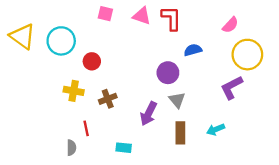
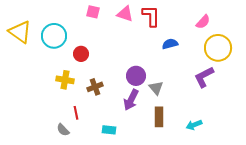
purple circle: (168, 73) -> (136, 76), moved
cyan arrow: (216, 129) -> (194, 125), moved
gray semicircle: (71, 148) -> (63, 130), turned 136

